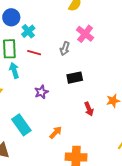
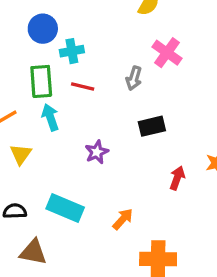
cyan cross: (28, 31) -> (72, 51), turned 32
red arrow: (89, 109) -> (177, 178), turned -136
cyan rectangle: (21, 125) -> (65, 208), turned -30

